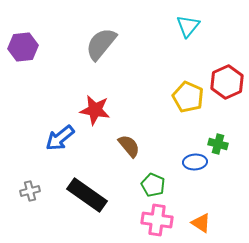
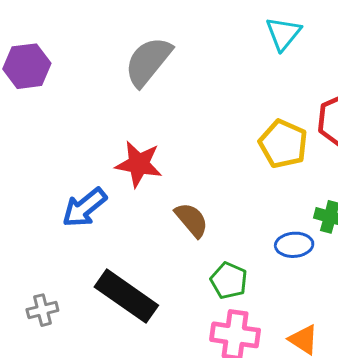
gray cross: (30, 191) -> (42, 310), moved

